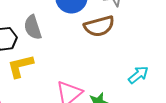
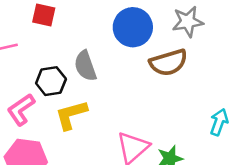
cyan arrow: (138, 75) -> (219, 122), turned -30

